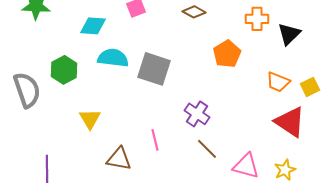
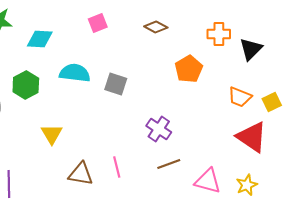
cyan diamond: (93, 26) -> (40, 39), moved
gray square: (154, 69) -> (116, 84), size x0.7
pink line: (155, 140) -> (117, 167), moved
brown line: (207, 149) -> (169, 164), turned -65

